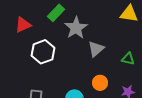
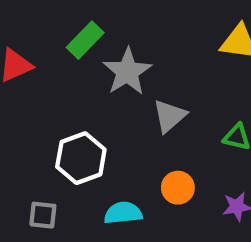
white hexagon: (43, 52) -> (81, 158), moved

